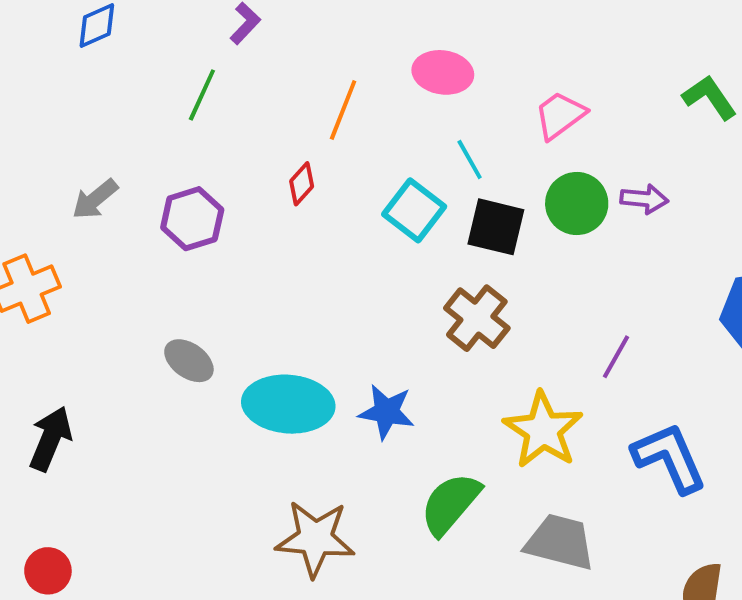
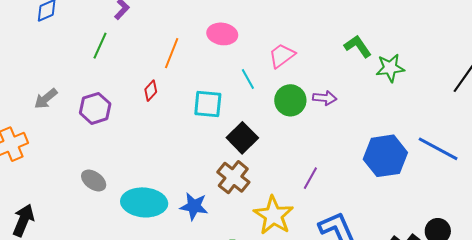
cyan line: (470, 159) -> (248, 79), moved
cyan square: (414, 210) -> (208, 104), turned -32
black square: (496, 227) -> (242, 138), moved, turned 32
brown cross: (477, 318) -> (233, 177), moved

